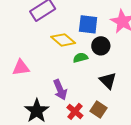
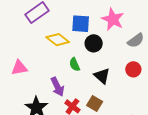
green semicircle: (80, 58) -> (75, 64), moved, turned -96

